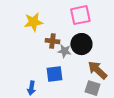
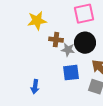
blue square: (54, 74) -> (71, 73), moved

